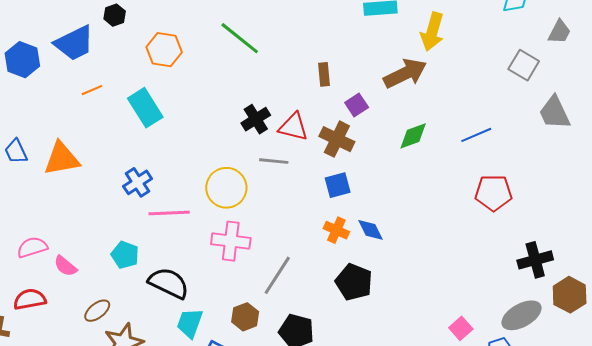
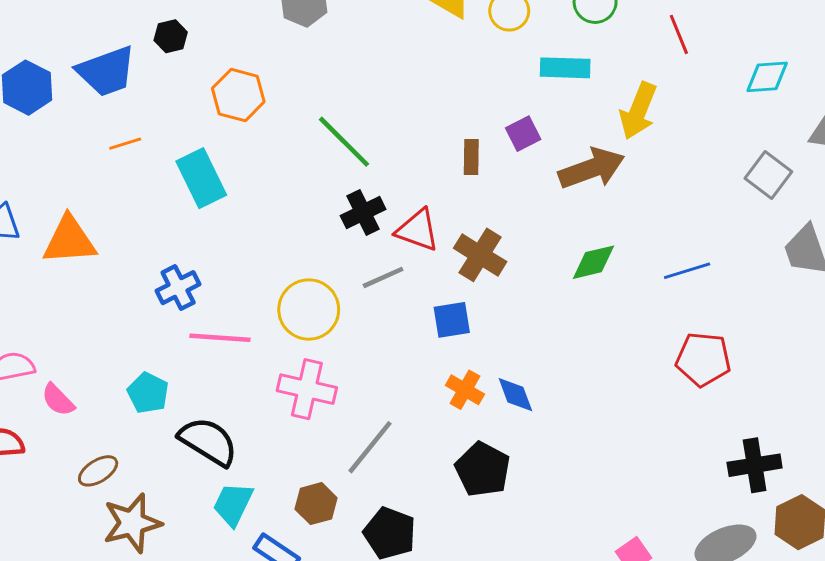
green line: (240, 38) -> (344, 142), moved
purple square: (357, 105) -> (523, 134), moved
gray line: (274, 161) -> (383, 277), turned -36
blue square: (338, 185) -> (452, 320), moved

